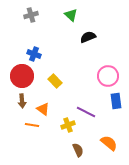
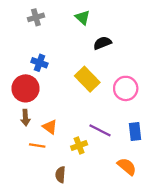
yellow rectangle: (55, 81) -> (87, 79), moved, size x1.5
blue rectangle: (116, 101) -> (135, 132), moved
brown semicircle: (78, 150) -> (60, 175), moved, turned -152

